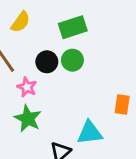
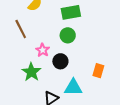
black circle: (47, 62) -> (60, 61), moved
pink star: (27, 87) -> (43, 50), moved

